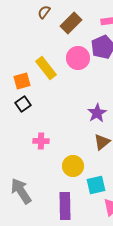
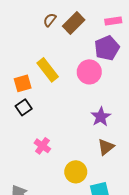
brown semicircle: (44, 12) -> (50, 20), moved
pink circle: (78, 58) -> (89, 72), moved
pink cross: (41, 141) -> (42, 146), turned 35

